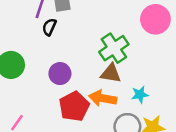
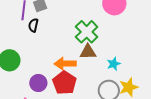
purple circle: (60, 74) -> (38, 83), moved
orange arrow: (103, 98) -> (65, 64), moved

